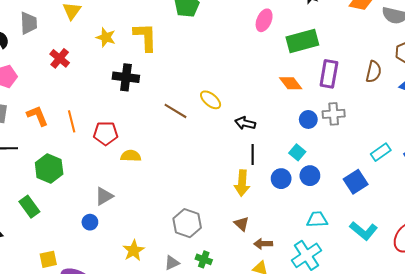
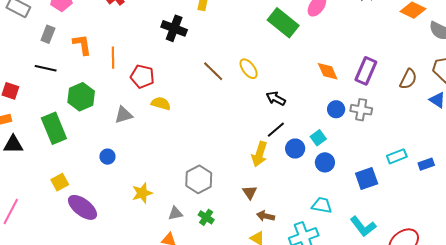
green rectangle: (302, 41) -> (283, 23), moved, turned 40
black line: (253, 154) -> (276, 130), turned 36
blue circle: (281, 179) -> (295, 149), moved
gray triangle: (104, 196) -> (124, 115), moved
green rectangle: (29, 207) -> (54, 128), size x1.4
yellow square: (48, 259) -> (60, 182), turned -30

